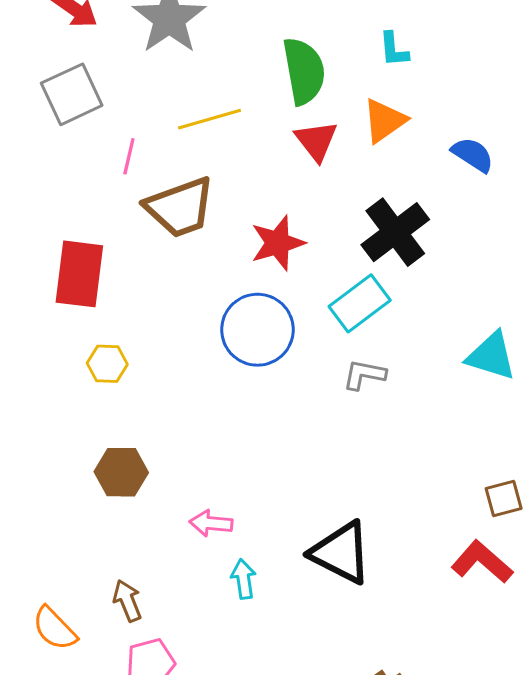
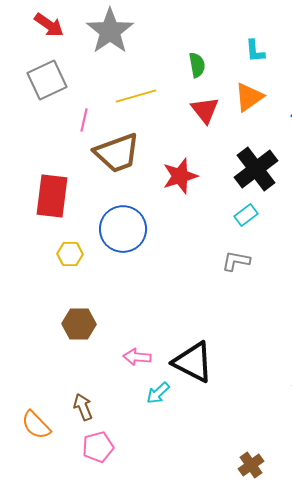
green semicircle: (304, 71) -> (197, 65), size x0.6
cyan rectangle: (360, 303) -> (246, 215), moved, size x0.6
blue circle: (257, 330) -> (123, 229), moved
black triangle: (341, 553) -> (193, 362), moved
cyan arrow: (244, 579) -> (158, 393), turned -125

